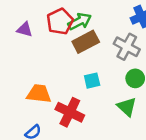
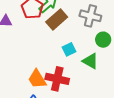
orange trapezoid: (39, 94) -> (37, 79), moved, turned -115
green triangle: (127, 107) -> (90, 61), moved

